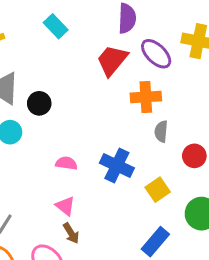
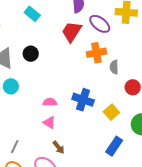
black circle: (39, 103) -> (31, 54), moved
gray semicircle: (161, 131) -> (114, 67), moved
pink triangle: (65, 206) -> (49, 123), moved

